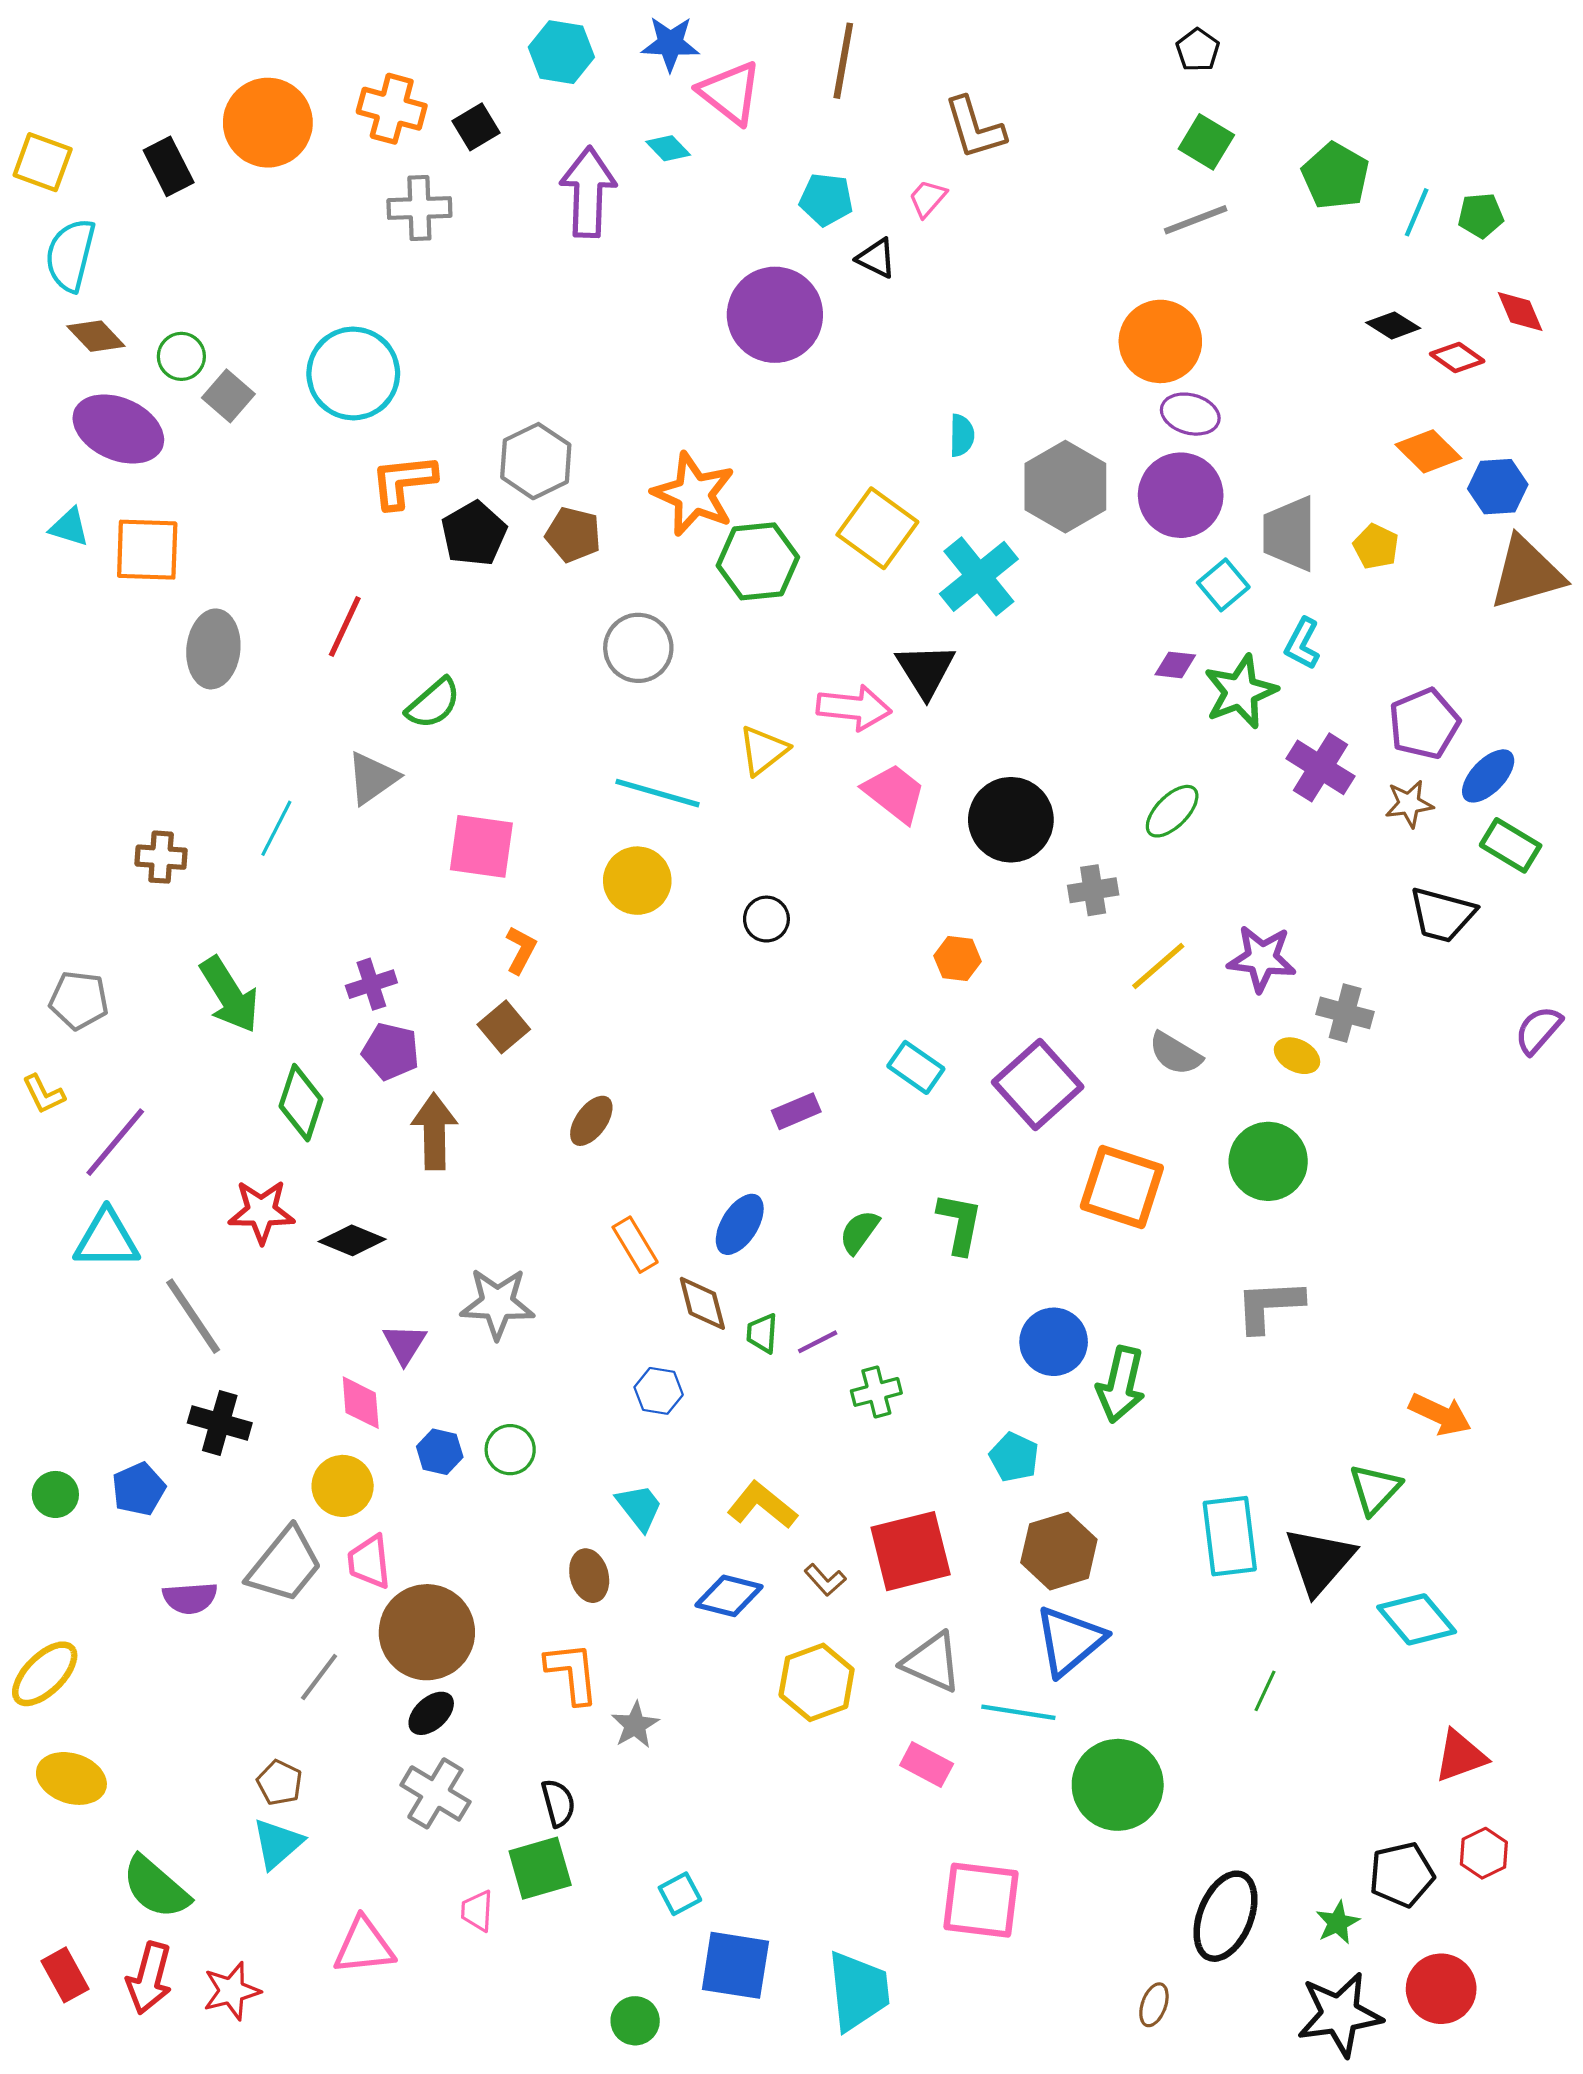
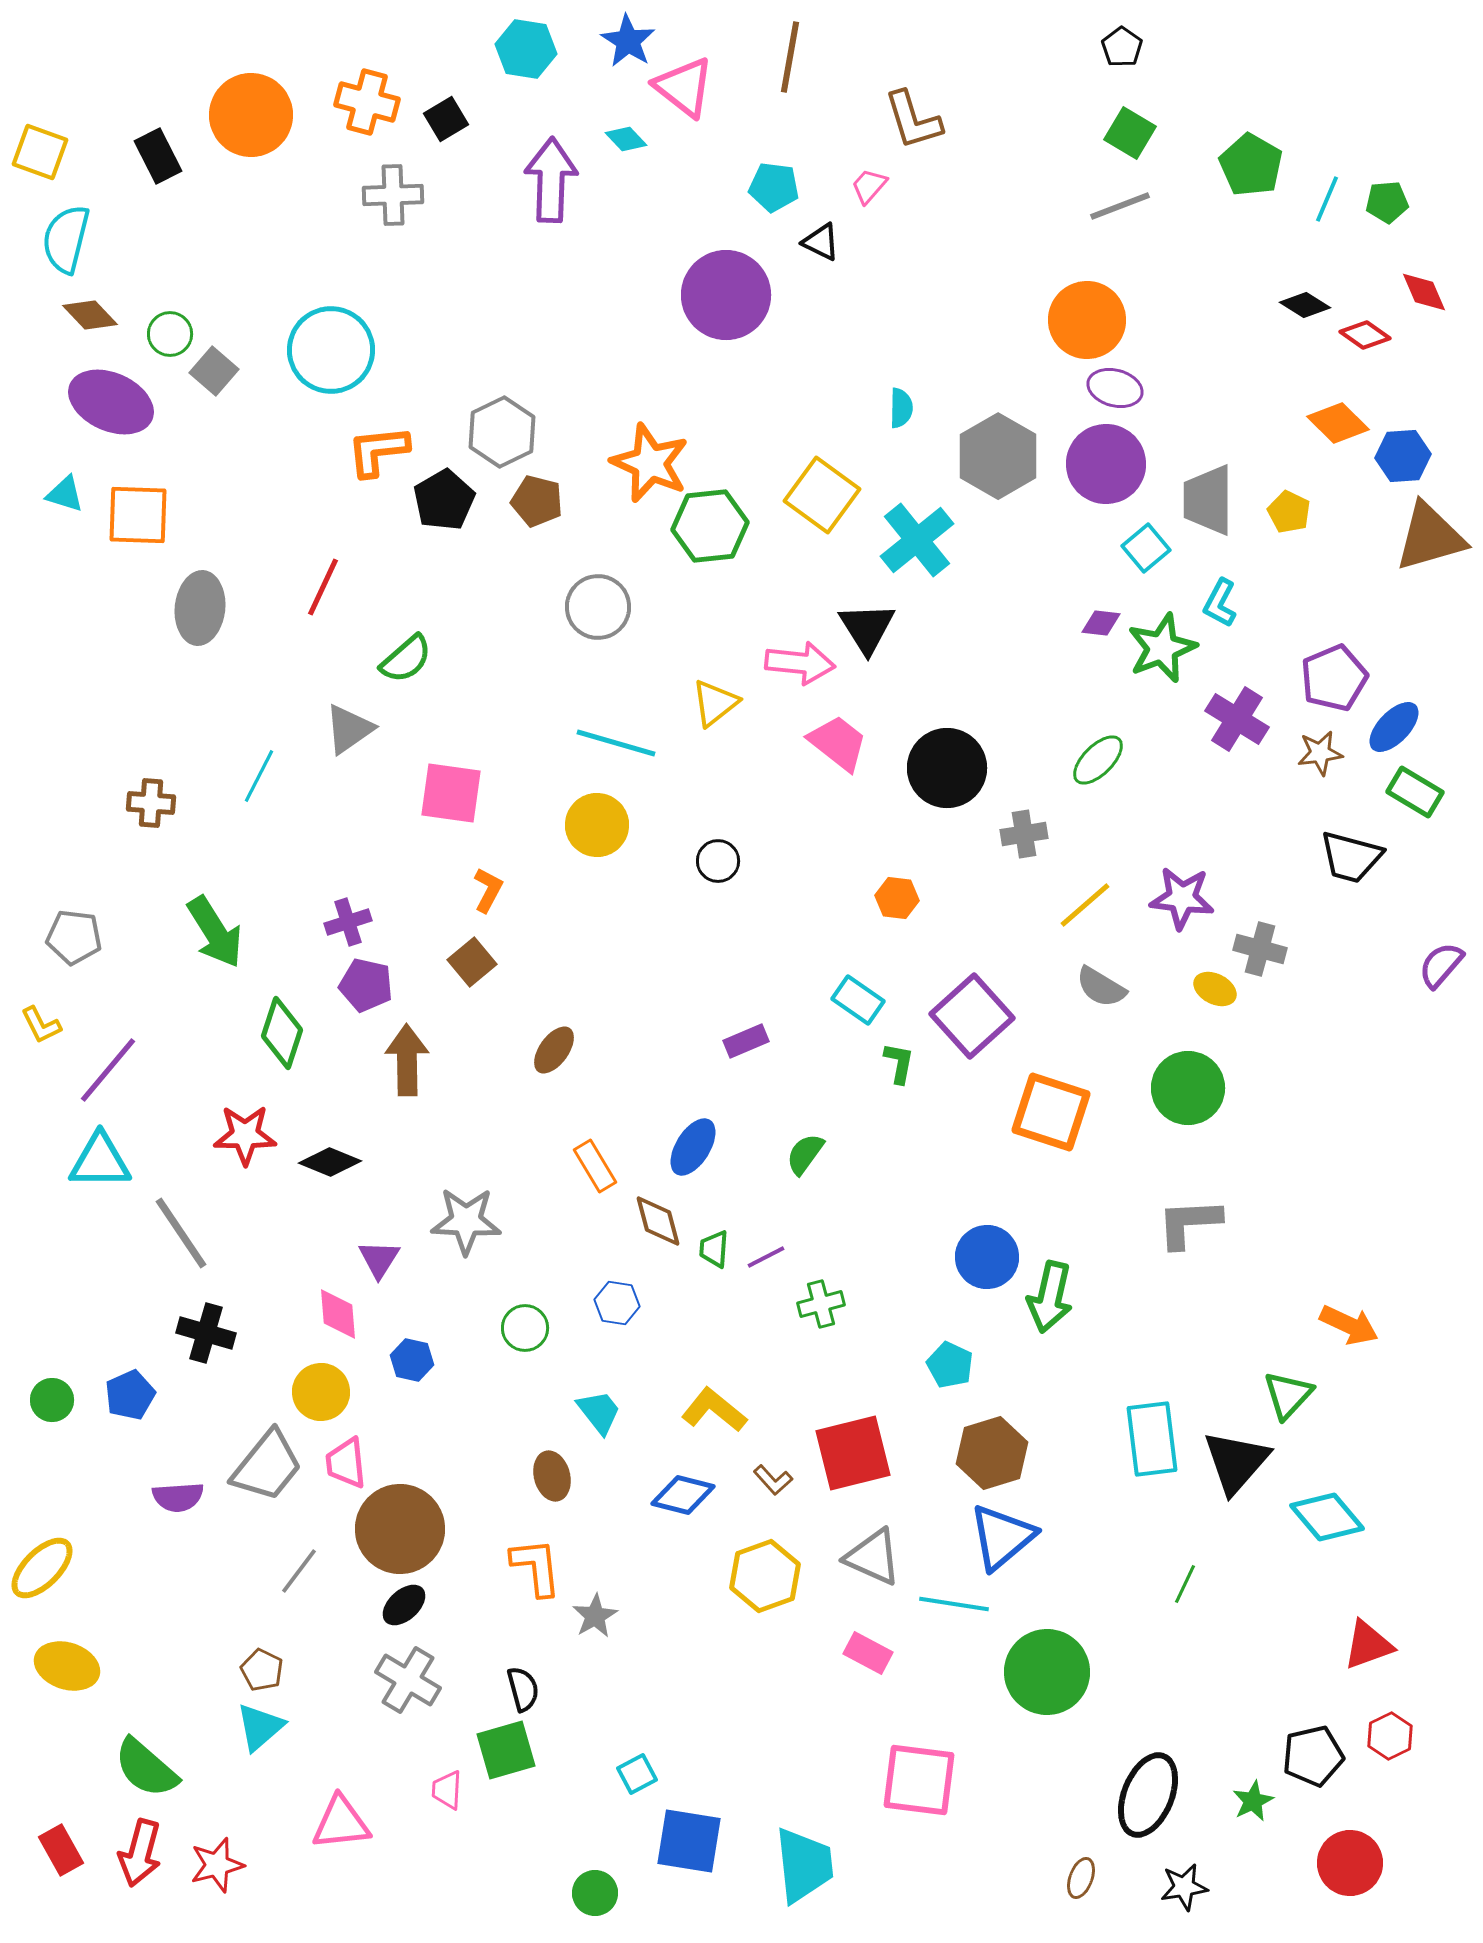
blue star: (670, 44) -> (628, 41), turned 30
green L-shape: (960, 1223) -> (899, 1063), moved, size x0.7
green circle: (510, 1450) -> (525, 1328), moved
black star: (1340, 2014) -> (1184, 1887), moved, size x0.6

